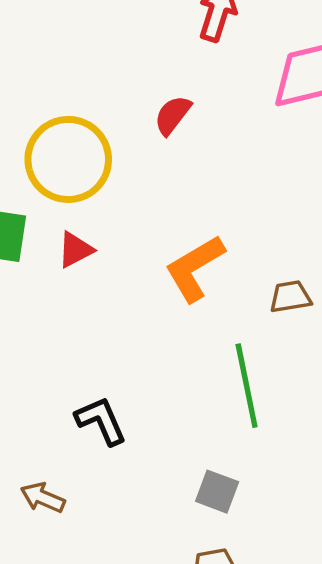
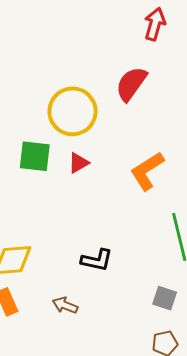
red semicircle: (173, 115) -> (131, 84), size x1.5
black L-shape: (101, 421) -> (97, 260), turned 128

